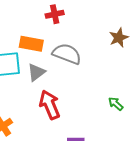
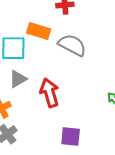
gray triangle: (36, 72) -> (18, 79), moved

